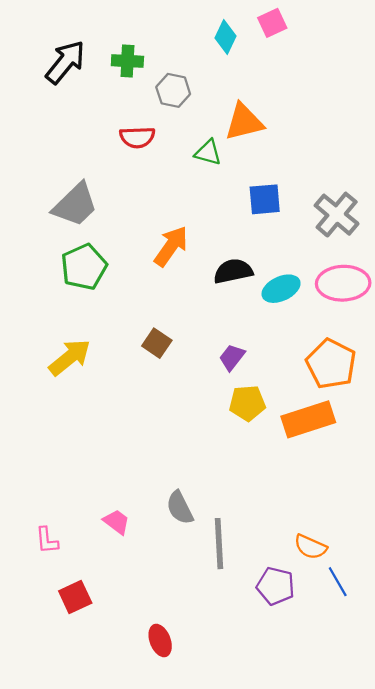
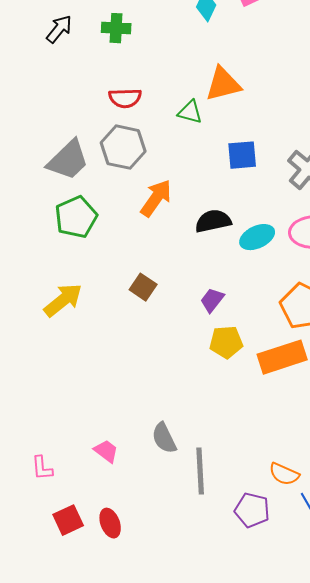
black arrow: (65, 62) -> (59, 29), size x0.7
gray hexagon: (173, 90) -> (123, 147), moved, size x1.4
red ellipse: (160, 641) -> (110, 523), moved

